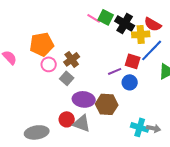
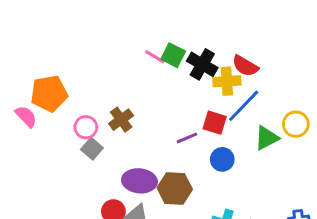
orange pentagon: (42, 44) -> (49, 93), moved
gray square: (67, 78) -> (92, 149), moved
blue circle: (130, 82) -> (222, 159), moved

